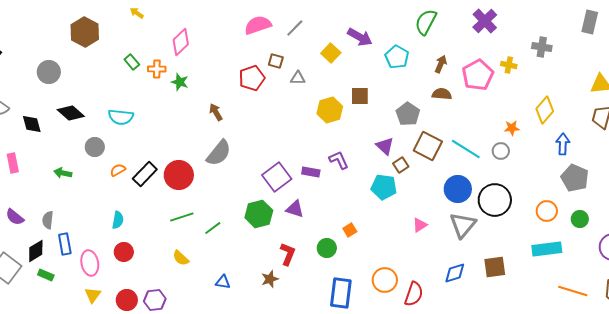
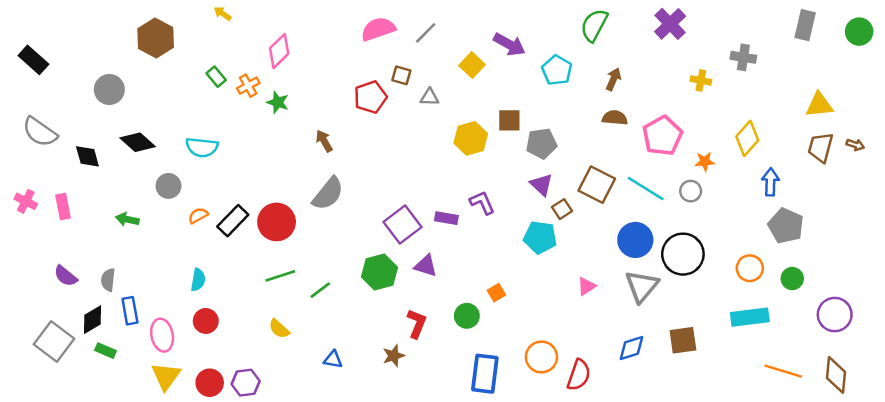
orange cross: (157, 69) -> (248, 86), turned -30
pink pentagon: (478, 75) -> (662, 136), moved
gray pentagon: (408, 114) -> (541, 143), moved, turned 30
yellow triangle: (93, 295) -> (166, 376), size x1.4

